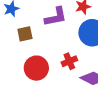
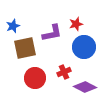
brown square: (25, 34) -> (25, 48), size x1.6

